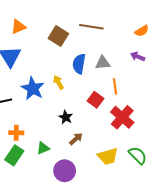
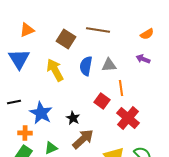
yellow arrow: (58, 82) -> (55, 70), moved, size x1.6
blue star: (33, 88) -> (41, 113), moved
brown arrow: (76, 139) -> (83, 139), size x1.6

